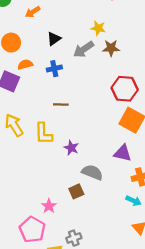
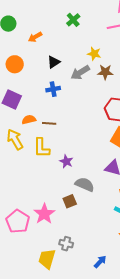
orange semicircle: (25, 65) -> (29, 120), moved
brown line: (61, 104) -> (49, 123), moved
pink star: (49, 206) -> (44, 214), size x1.5
pink pentagon: (32, 230) -> (18, 221), moved
gray cross: (74, 238) -> (66, 244), turned 32

